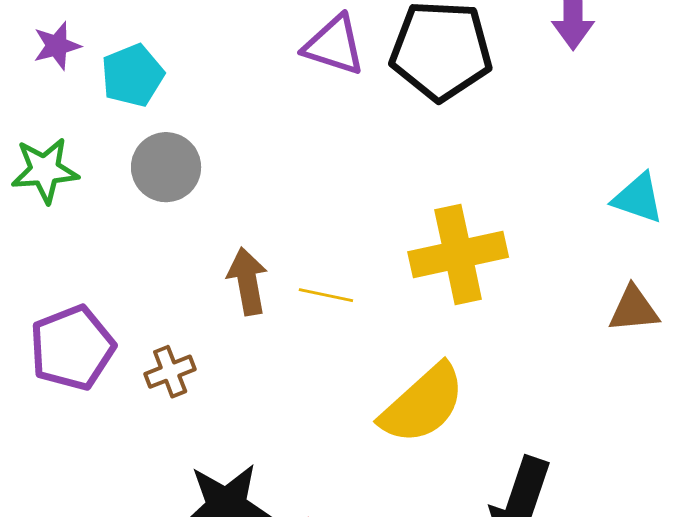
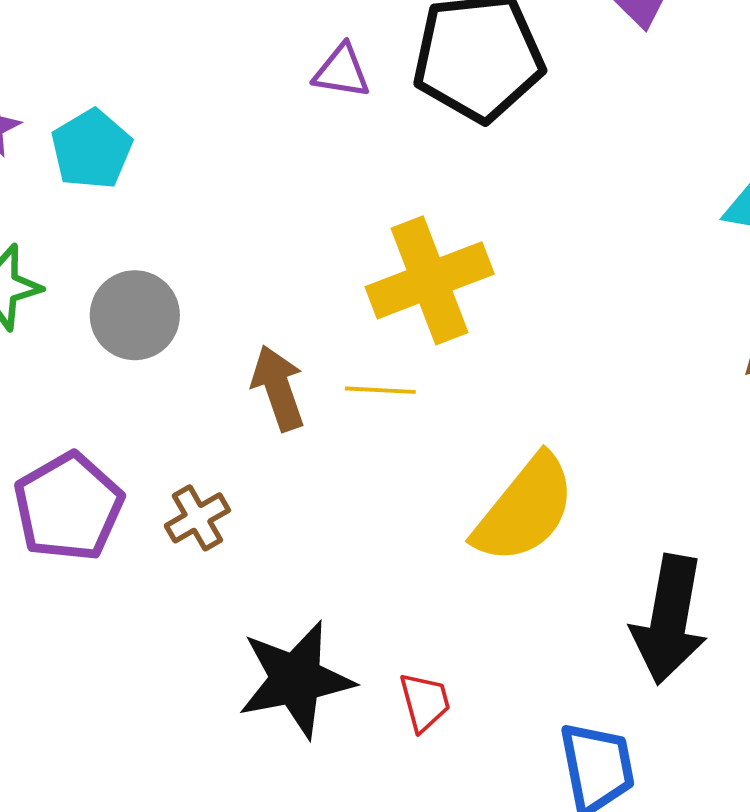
purple triangle: (334, 45) -> (342, 71), size x0.7
gray circle: (166, 167) -> (135, 315), moved
yellow cross: (458, 255) -> (430, 280), moved

